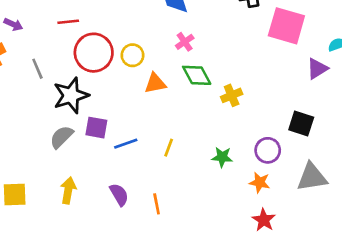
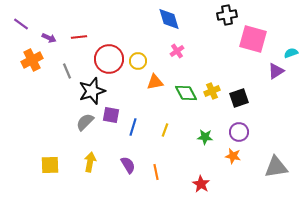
red line: (68, 22) -> (79, 37), moved
green diamond: (197, 75) -> (186, 93), moved
black square: (301, 124) -> (239, 98), moved, turned -36
blue line: (126, 144) -> (133, 127), turned -54
gray triangle: (312, 177) -> (276, 167), moved
red star: (264, 220) -> (201, 184), moved

